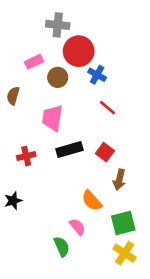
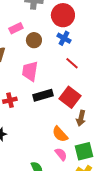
red circle: (79, 51) -> (63, 15), moved
red square: (105, 152) -> (70, 97), size x1.5
pink semicircle: (77, 227) -> (61, 154), moved

